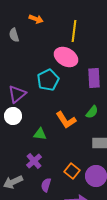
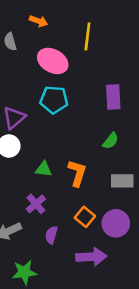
pink ellipse: (66, 57) -> (53, 61), moved
cyan pentagon: (48, 80) -> (54, 100), turned 30
orange L-shape: (66, 120) -> (77, 173), moved, turned -130

